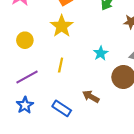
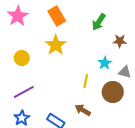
cyan star: (101, 53) -> (105, 63), moved
yellow line: (61, 65) -> (86, 81), moved

